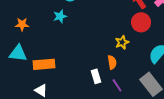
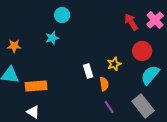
red circle: (141, 22) -> (142, 51), moved
white rectangle: (96, 76) -> (88, 71), moved

